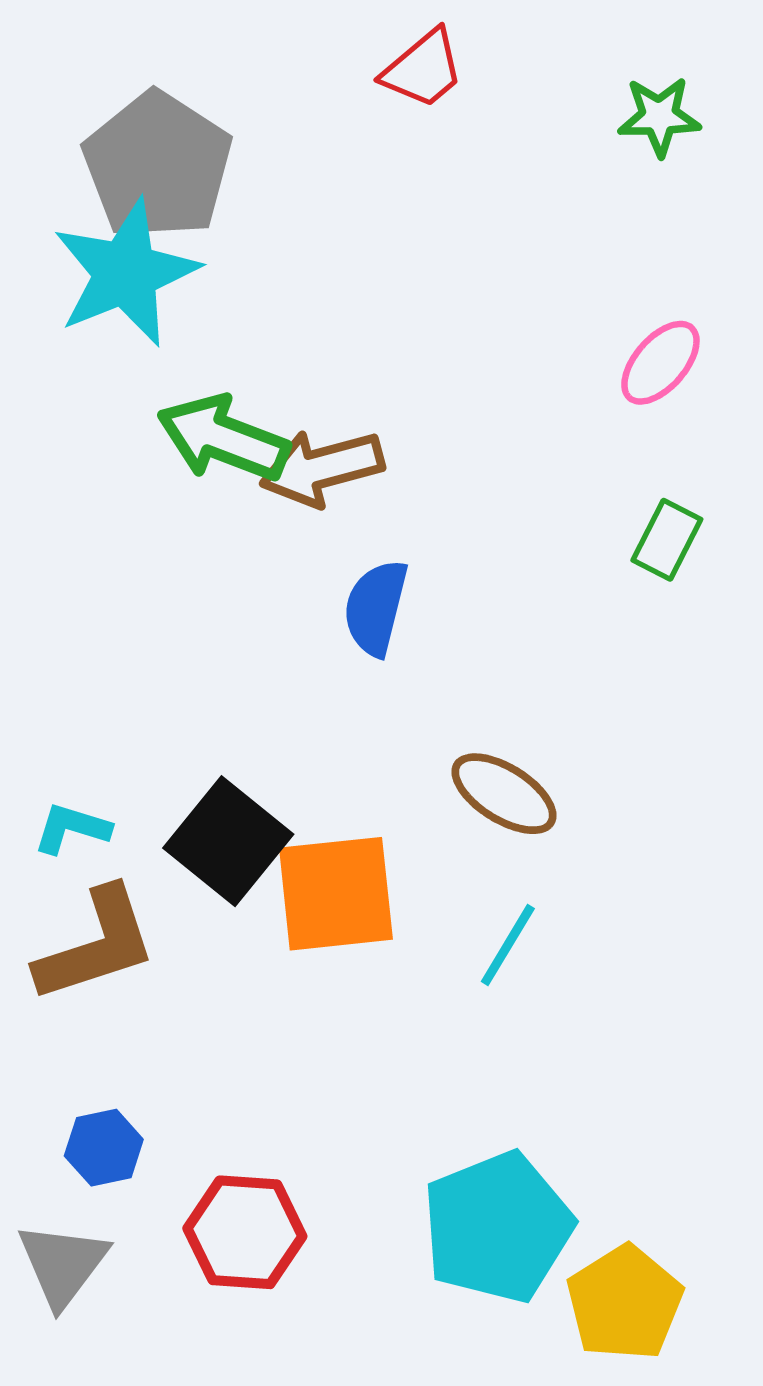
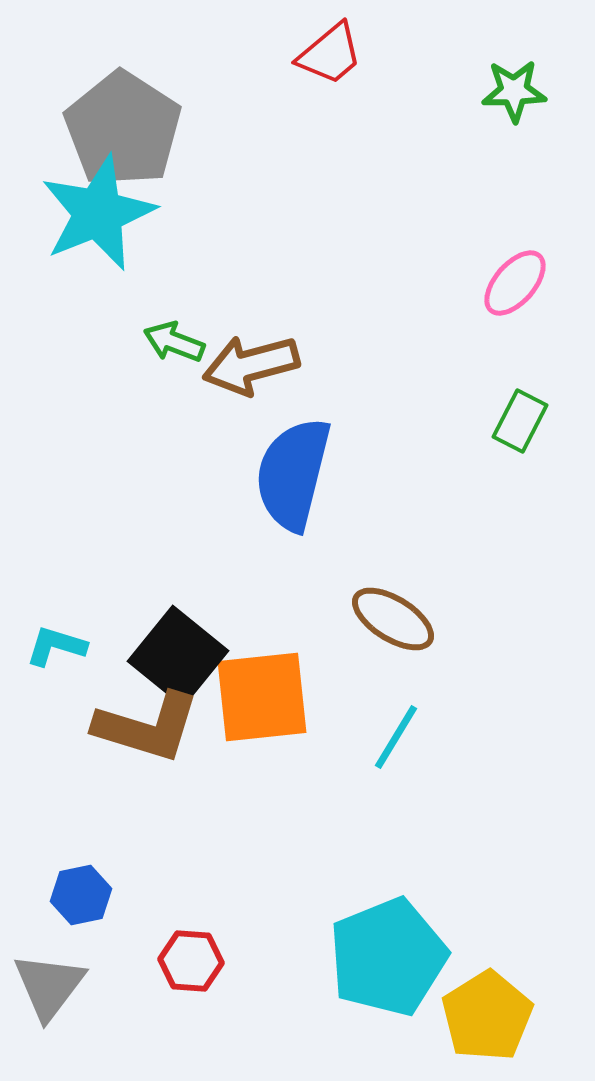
green arrow: (223, 438) -> (174, 342), size x0.6
blue semicircle: (376, 608) -> (293, 474), size x1.5
brown L-shape: (96, 945) -> (147, 727), moved, turned 35
red hexagon: (245, 1232) -> (191, 961), size x0.7

